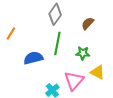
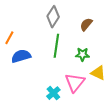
blue semicircle: (33, 58) -> (21, 56), moved

